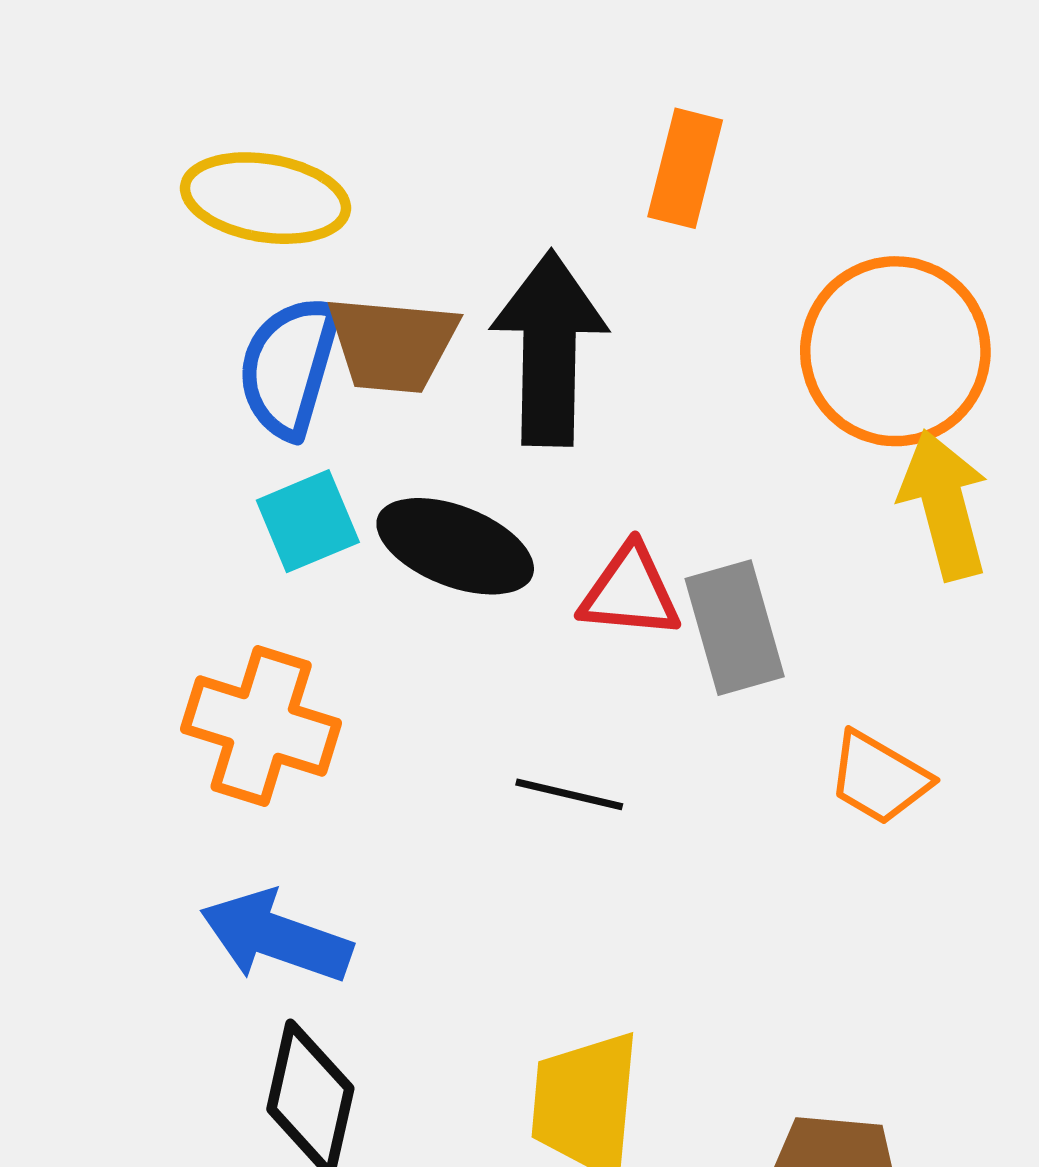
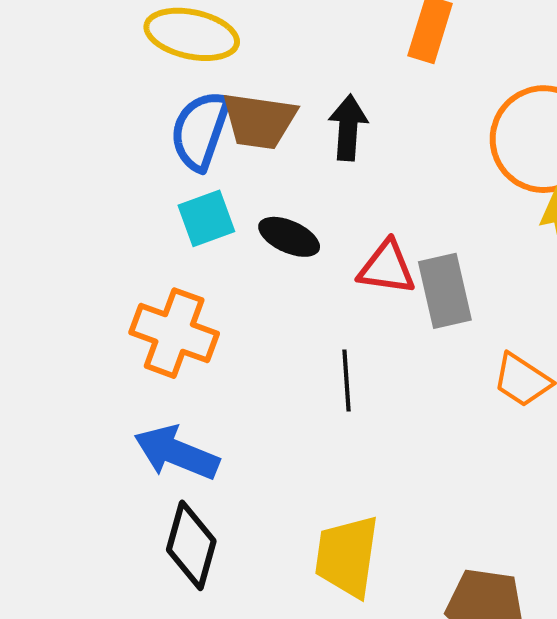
black arrow: (549, 349) -> (348, 128), size x0.6
black ellipse: (455, 546) -> (289, 237), size x0.7
black line: (569, 794) -> (347, 381), turned 70

